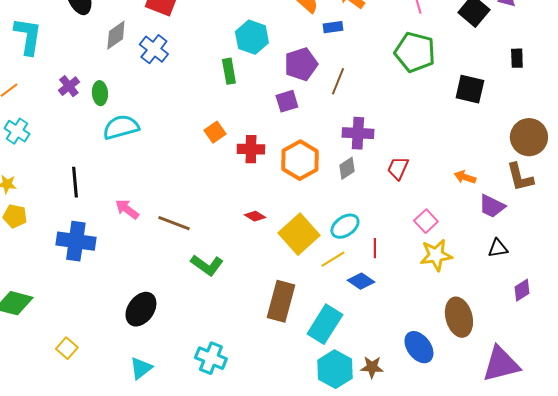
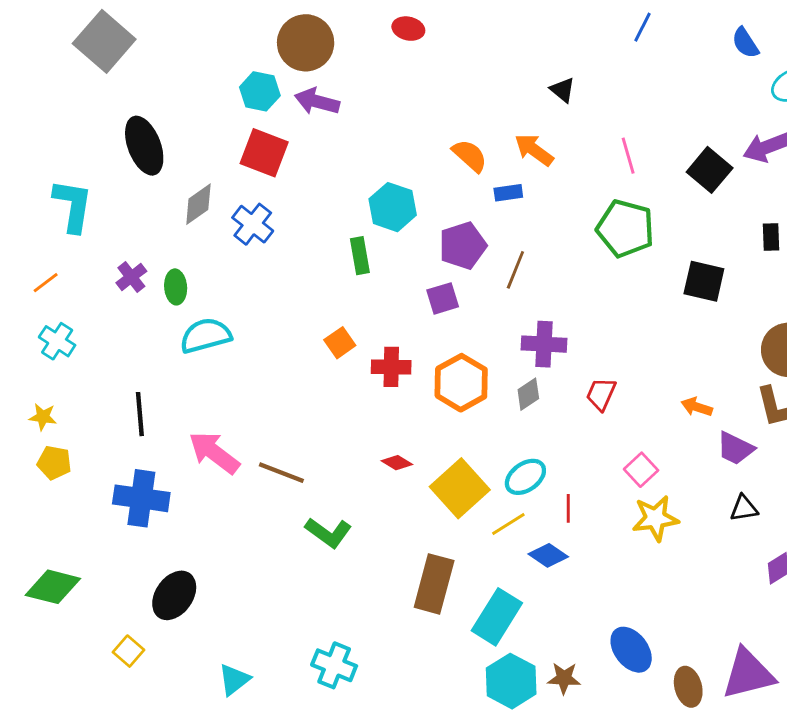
pink arrow: (127, 209) -> (214, 453), size x1.5
black ellipse: (141, 309) -> (174, 595), moved
brown ellipse: (459, 317) -> (688, 687), moved, size x0.7

